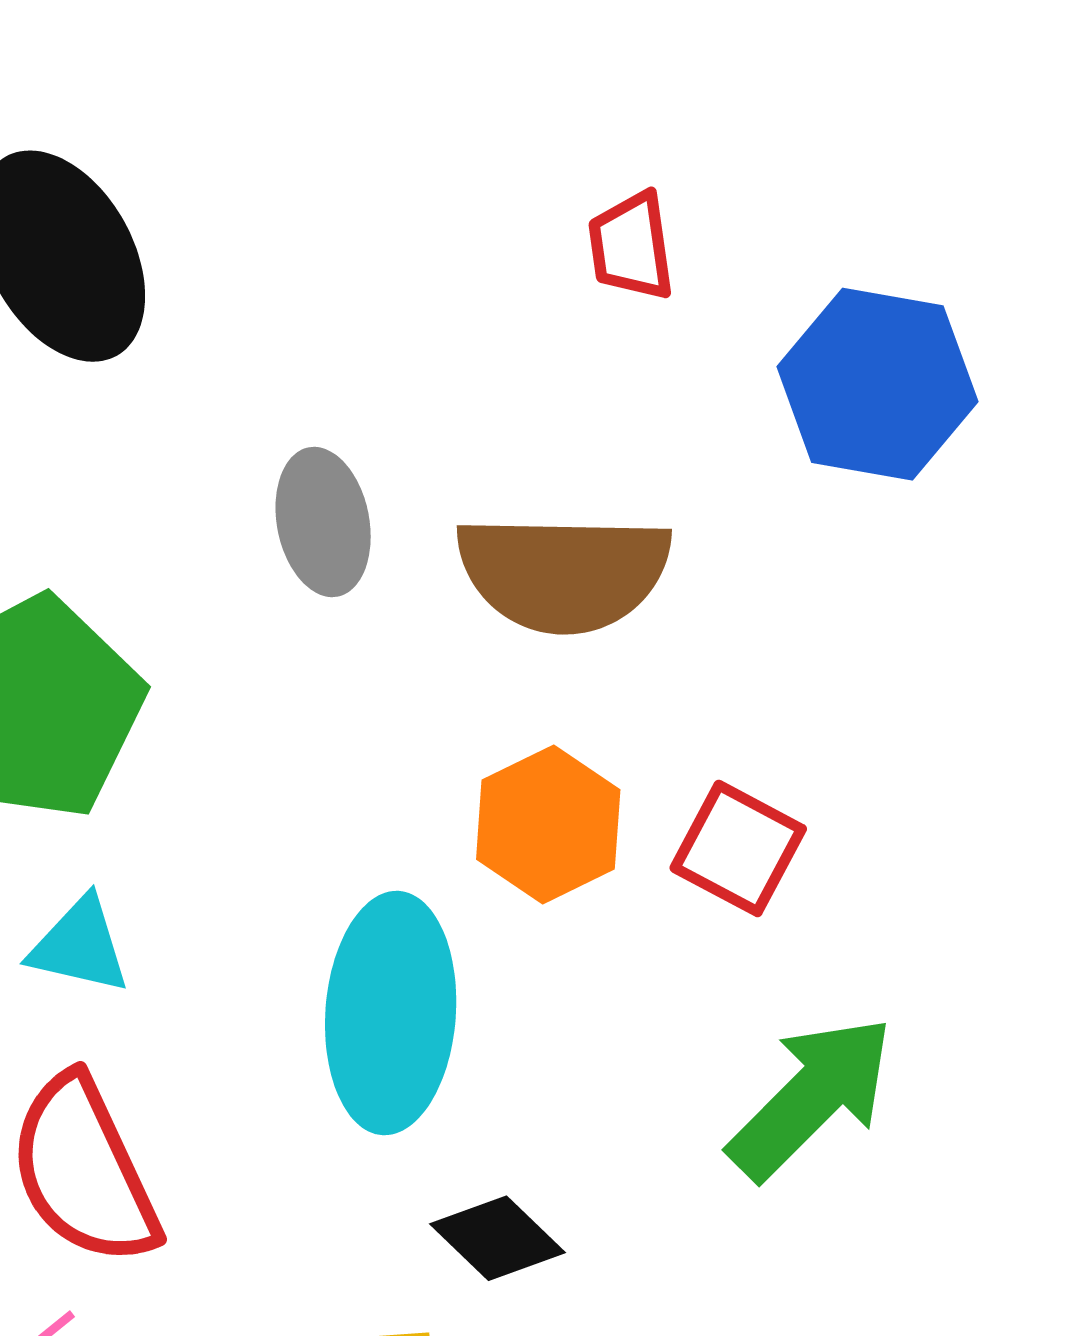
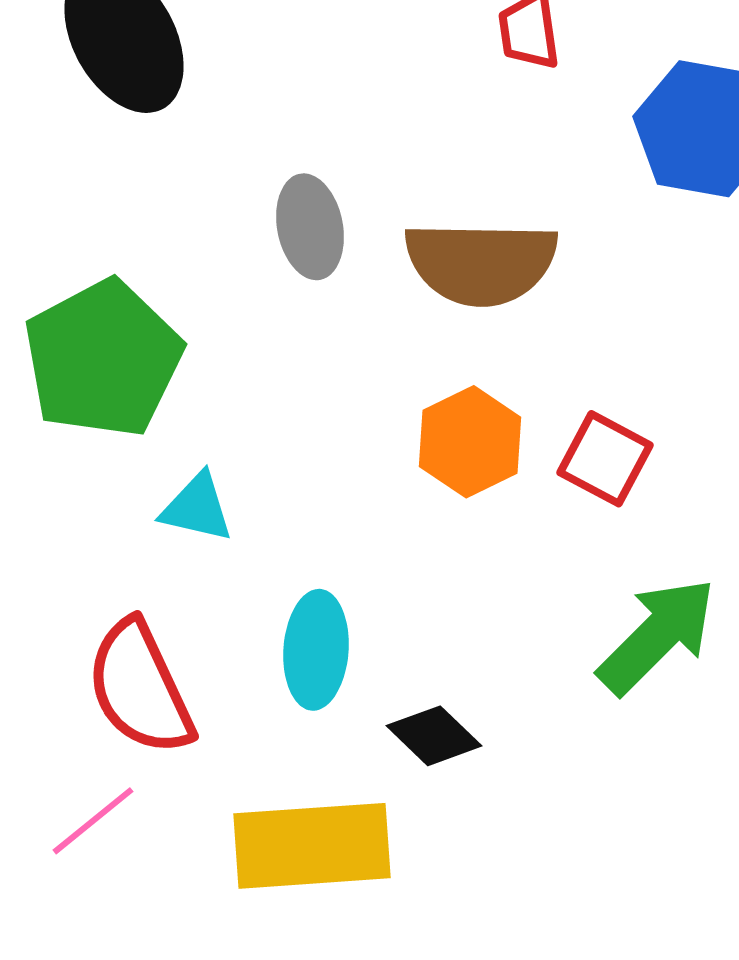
cyan triangle: (80, 946) -> (197, 508), moved
cyan ellipse: (391, 1013) -> (316, 650), moved, size x0.7

